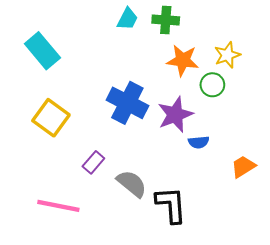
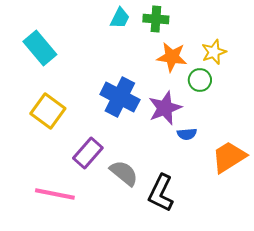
purple rectangle: (93, 162) -> (88, 153), size x1.4
orange trapezoid: (243, 167) -> (229, 157), size x1.5
black L-shape: (171, 205) -> (161, 193), turned -150

